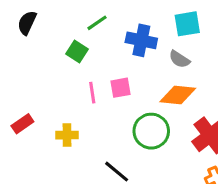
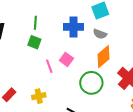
green line: (97, 23) -> (35, 23), moved, turned -40
pink square: (121, 88) -> (66, 59), turned -32
orange diamond: (178, 95) -> (103, 57), turned -35

